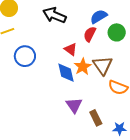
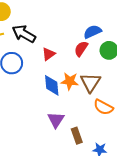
black arrow: (54, 15) -> (24, 34), moved
red triangle: (71, 49) -> (49, 54), moved, turned 40
orange star: (83, 67) -> (70, 81), turned 30

